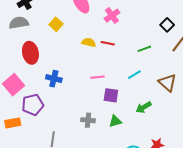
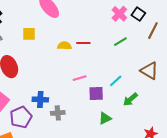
pink cross: (112, 16) -> (119, 14), moved
yellow square: (56, 24) -> (29, 34), turned -32
cyan line: (134, 75) -> (116, 81), moved
blue cross: (54, 79) -> (40, 100), moved
gray cross: (88, 120) -> (58, 113), moved

